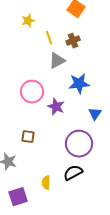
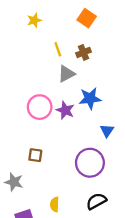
yellow star: (28, 21) -> (34, 20), moved
purple star: (56, 107) -> (65, 110), moved
black semicircle: (73, 173) -> (96, 201), moved

